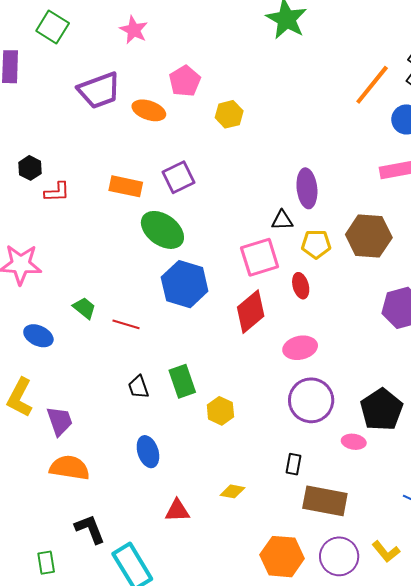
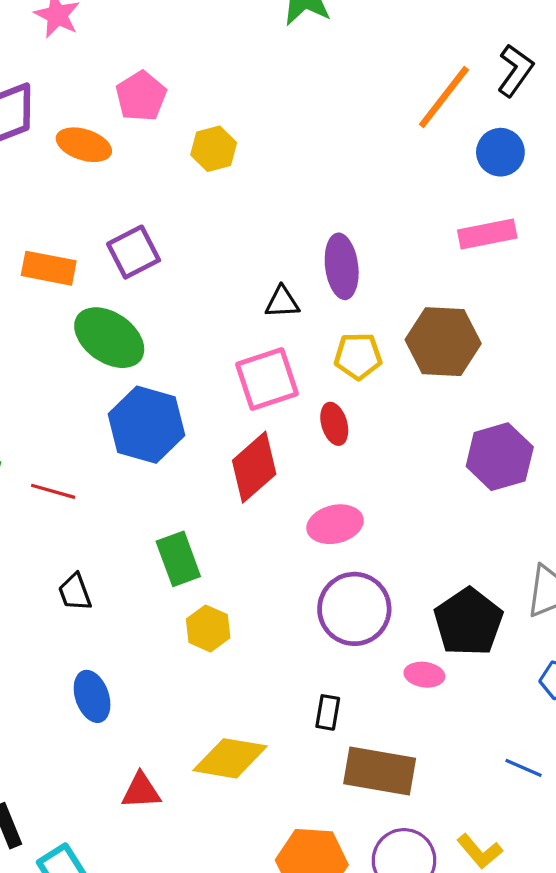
black triangle: (282, 220) -> (282, 302), moved
green rectangle: (182, 381) -> (178, 559), moved
yellow diamond: (233, 491) -> (230, 758), size x1.8

